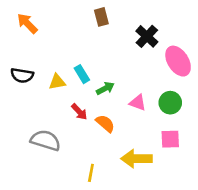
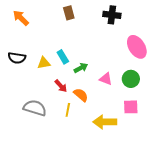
brown rectangle: (101, 17) -> (69, 13), moved
black cross: (147, 36) -> (112, 15), moved, turned -36
yellow line: (91, 173) -> (68, 110), moved

